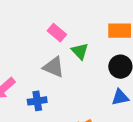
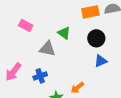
pink rectangle: (57, 33) -> (26, 26), moved

